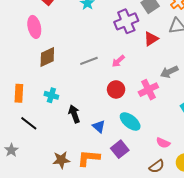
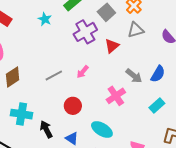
gray arrow: (169, 72) -> (134, 76), turned -108
red circle: (116, 89) -> (73, 106), moved
cyan cross: (51, 95) -> (21, 114), size x1.5

